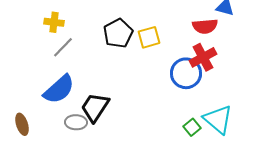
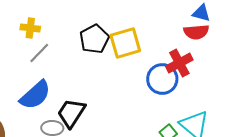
red semicircle: (205, 26) -> (196, 32), moved
yellow square: (149, 37) -> (125, 43), size x1.4

